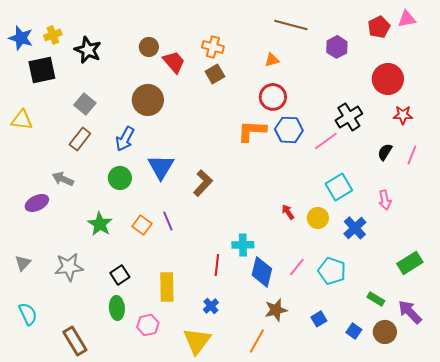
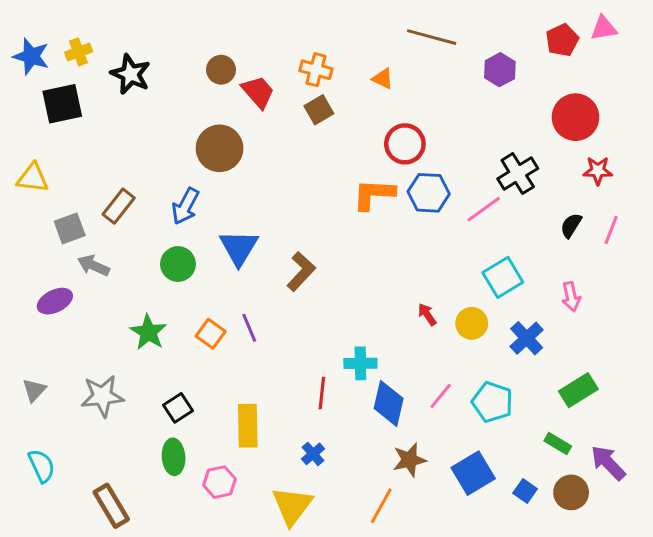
orange triangle: (272, 60) -> (383, 79), moved, turned 42
gray square: (85, 104) -> (70, 228), moved, turned 30
green rectangle: (410, 263) -> (578, 390), moved
blue square: (319, 319) -> (473, 473), size x1.8

